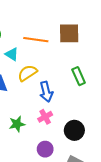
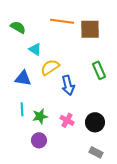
orange line: (36, 40) -> (62, 21), moved
pink cross: (45, 117) -> (67, 120), moved, turned -32
purple circle: (45, 149) -> (39, 140), moved

